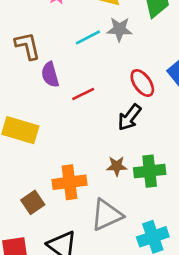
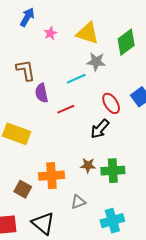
cyan line: (88, 37) -> (76, 79), moved
brown square: (33, 202) -> (23, 189), turned -30
gray triangle: (107, 215) -> (78, 202), size x0.6

